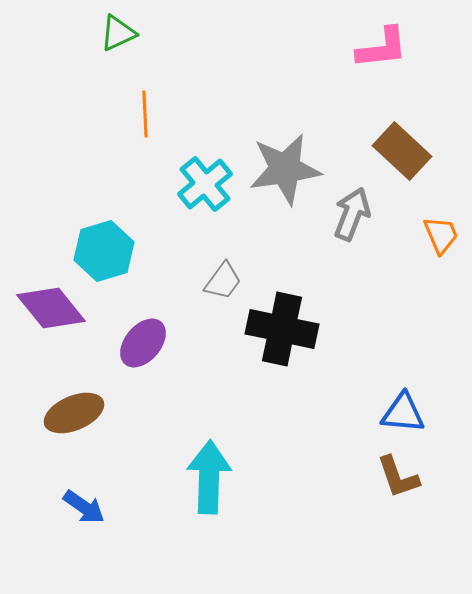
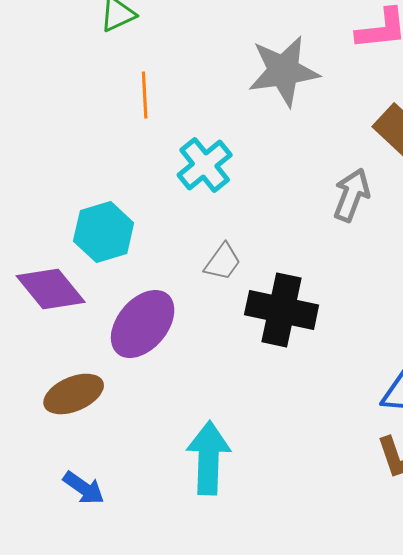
gray star: (285, 169) -> (284, 71), moved
purple ellipse: (143, 343) -> (143, 324), size x1.4

